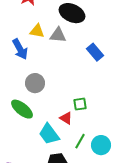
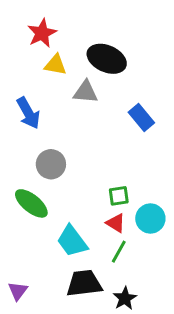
yellow triangle: (37, 31) -> (55, 65), moved
red triangle: (66, 118) -> (116, 223), moved
cyan circle: (101, 145) -> (150, 218), moved

